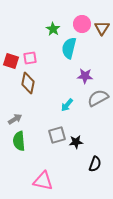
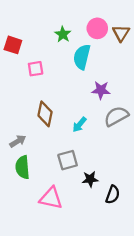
red square: (11, 61) -> (13, 45), moved
brown diamond: (28, 83) -> (45, 114), moved
black star: (76, 142) -> (90, 179), moved
pink triangle: (43, 181) -> (51, 198), moved

